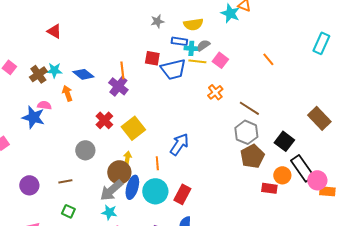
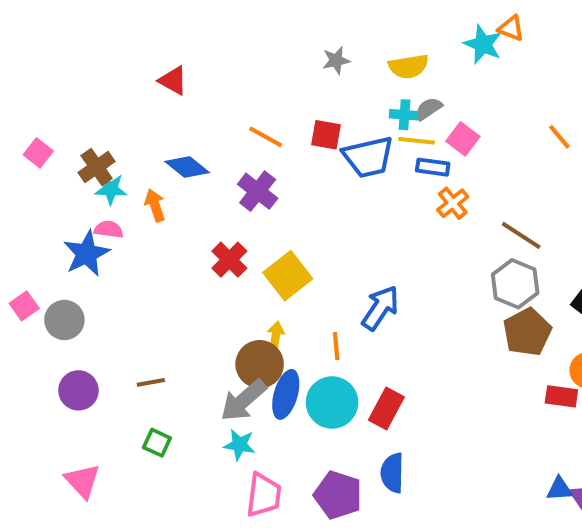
red triangle: (54, 31) -> (173, 80), moved
blue rectangle: (179, 41) -> (433, 167), moved
cyan star: (54, 70) -> (111, 189), moved
orange line: (122, 70) -> (266, 137), moved, turned -54
blue star: (33, 117) -> (87, 254), turned 30
gray circle: (85, 150) -> (64, 320), moved

